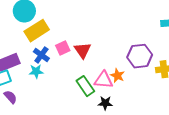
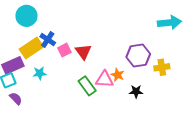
yellow rectangle: (37, 31) -> (31, 48), moved
blue cross: (41, 55) -> (48, 40), moved
black star: (105, 103) -> (136, 91), moved

